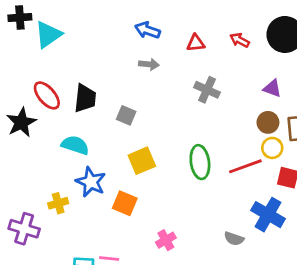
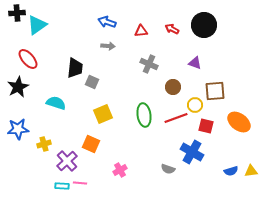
red ellipse: (47, 95) -> (28, 59), moved
black trapezoid: (85, 98) -> (75, 68), moved
brown circle: (268, 122) -> (173, 87), moved
blue star: (91, 182) -> (18, 129), moved, turned -30
purple cross: (24, 229) -> (67, 161), moved, turned 30

